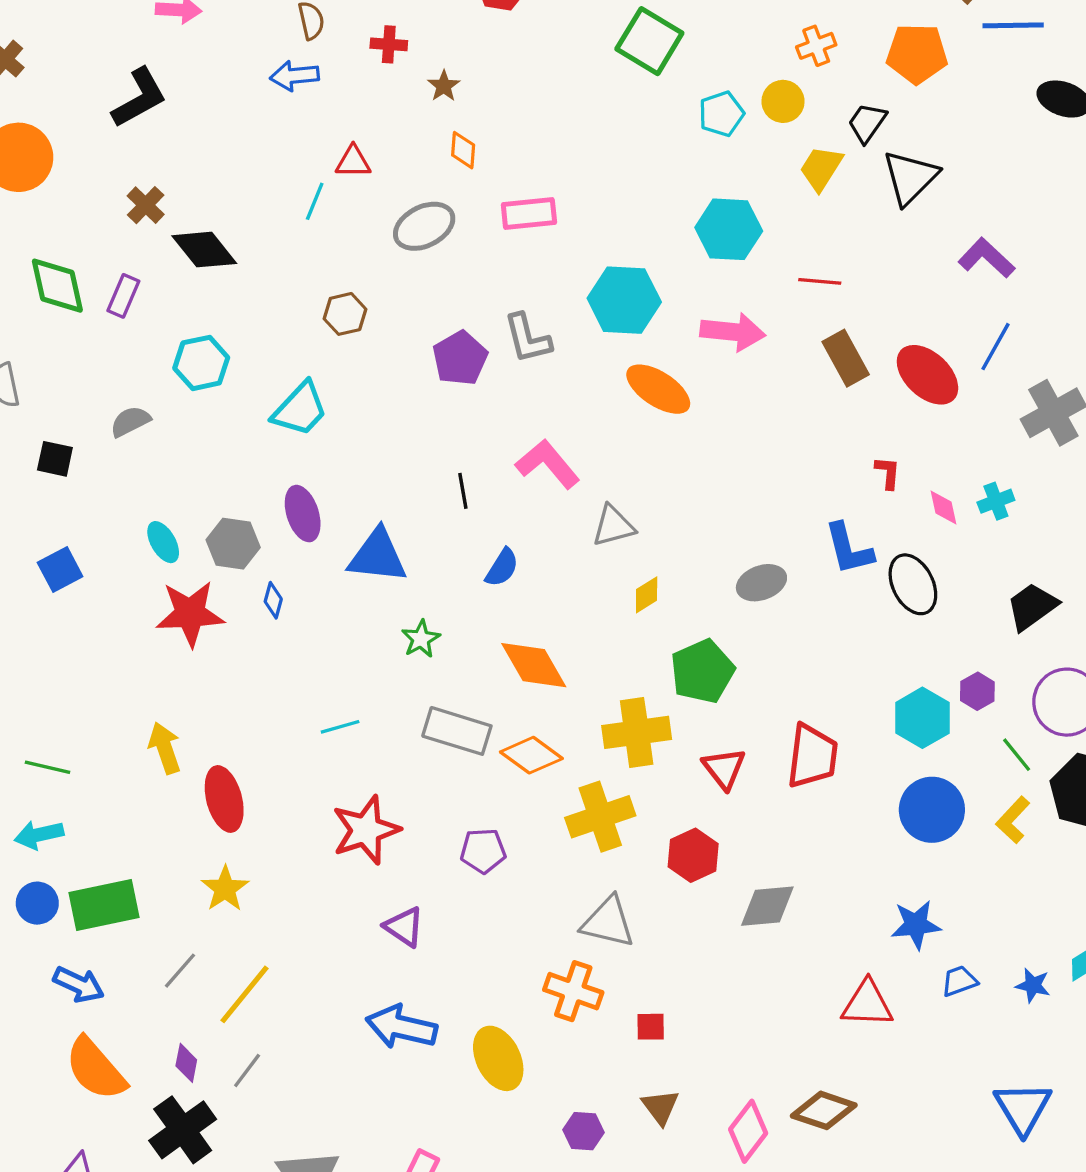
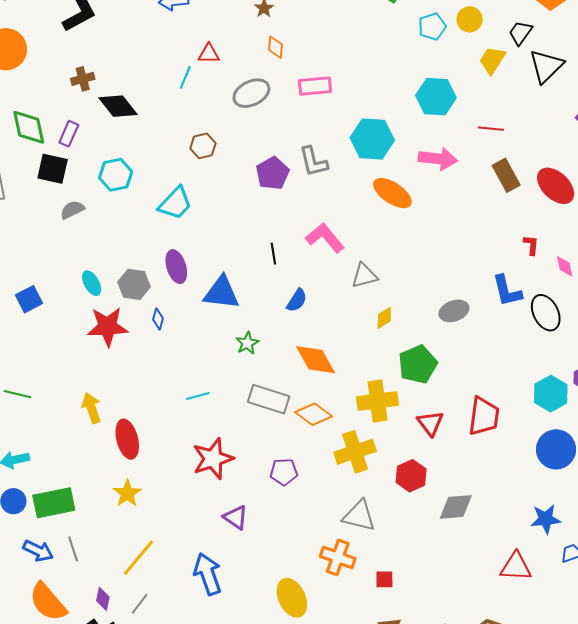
brown cross: (146, 205) -> (83, 79), turned 30
black square: (55, 459) -> (53, 169), moved, size x1.4
green line: (47, 767) -> (17, 394), moved
gray line: (180, 971) -> (73, 549), moved, turned -60
blue arrow: (401, 1027) -> (208, 574), moved, turned 57

